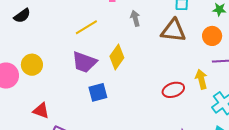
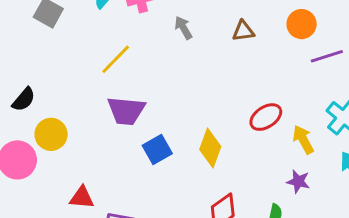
black semicircle: (22, 16) -> (24, 99), moved
brown triangle: (173, 31) -> (243, 31), size x0.6
yellow diamond: (117, 57) -> (210, 148), moved
yellow arrow: (201, 79) -> (303, 140), moved

